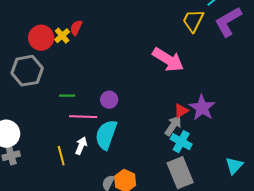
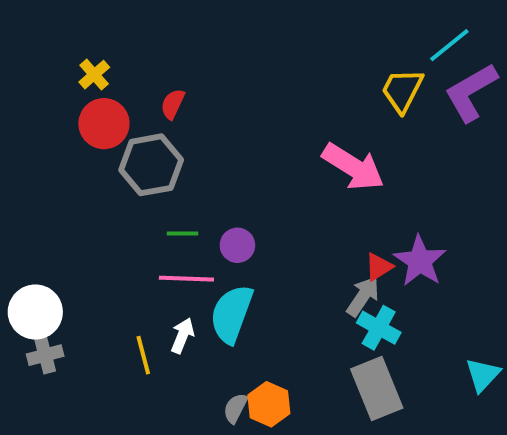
yellow cross: (62, 36) -> (94, 75), moved
gray hexagon: (27, 71) -> (151, 165), moved
green line: (67, 96) -> (182, 233), moved

